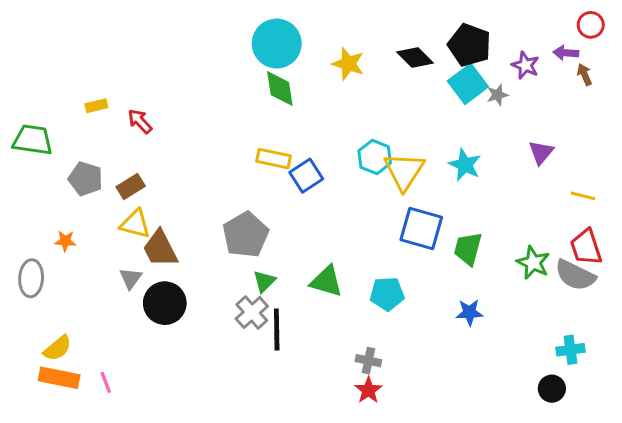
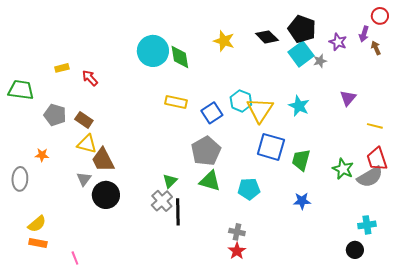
cyan circle: (277, 44) -> (153, 51), moved
purple arrow: (566, 53) -> (364, 34), turned -77
blue square: (306, 176) -> (212, 113), moved
brown rectangle: (131, 187) -> (84, 120), turned 66
gray pentagon: (246, 235) -> (206, 151), moved
gray semicircle: (575, 275) -> (370, 177), turned -56
orange rectangle: (59, 378) -> (38, 243), size x0.7
pink line: (106, 382) -> (75, 258), moved

